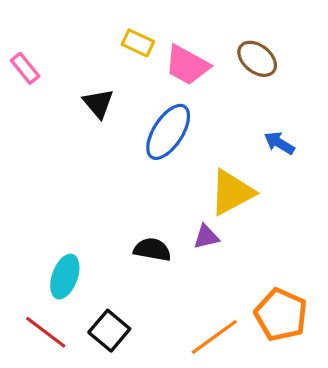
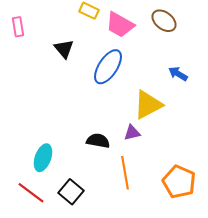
pink rectangle: (25, 68) -> (18, 27), turned 30
orange line: (214, 337) -> (125, 173), moved, turned -64

